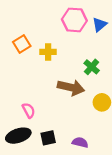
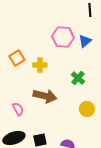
brown arrow: (71, 87) -> (45, 96), moved
pink semicircle: (29, 110) -> (18, 109), moved

